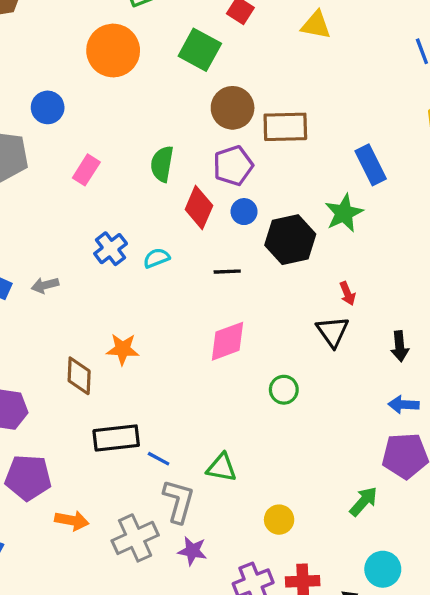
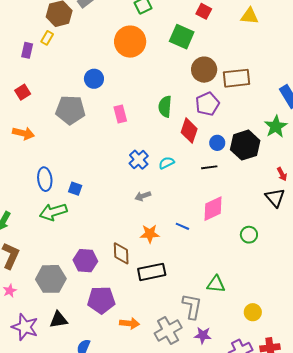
pink rectangle: (86, 170) -> (120, 114), turned -42
blue circle: (244, 212) -> (217, 143), moved
gray arrow: (45, 285) -> (143, 196), moved
orange star: (123, 349) -> (150, 234), moved
brown diamond: (79, 376) -> (121, 253), moved
blue line: (159, 459) -> (182, 226), moved

